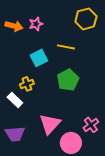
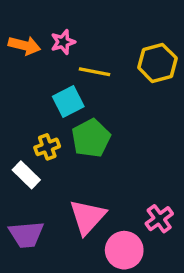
yellow hexagon: (86, 19) -> (157, 63), moved
yellow line: (66, 47) -> (94, 72), moved
green pentagon: (68, 80) -> (91, 138), moved

